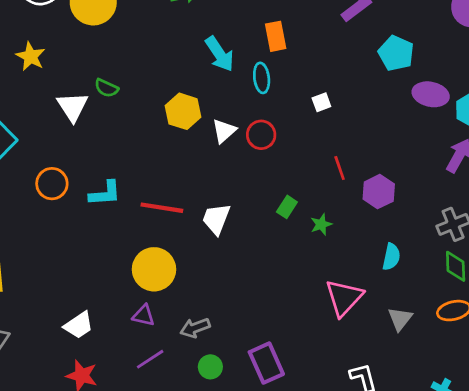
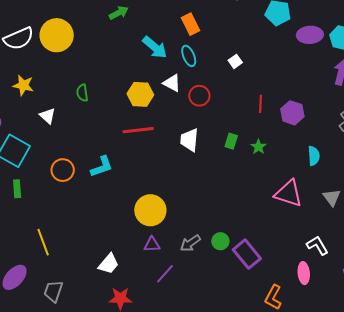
green semicircle: (106, 88) -> (82, 93), turned 72
white triangle: (72, 107) -> (48, 116), moved, size x0.7
white triangle: (224, 131) -> (172, 83), moved, turned -36
red line: (340, 168) -> (261, 104), turned 36
red line: (162, 208) -> (138, 130), moved
white trapezoid: (216, 219) -> (189, 140), moved
pink triangle: (344, 298) -> (289, 193), turned -40
green circle: (210, 367) -> (220, 241), moved

